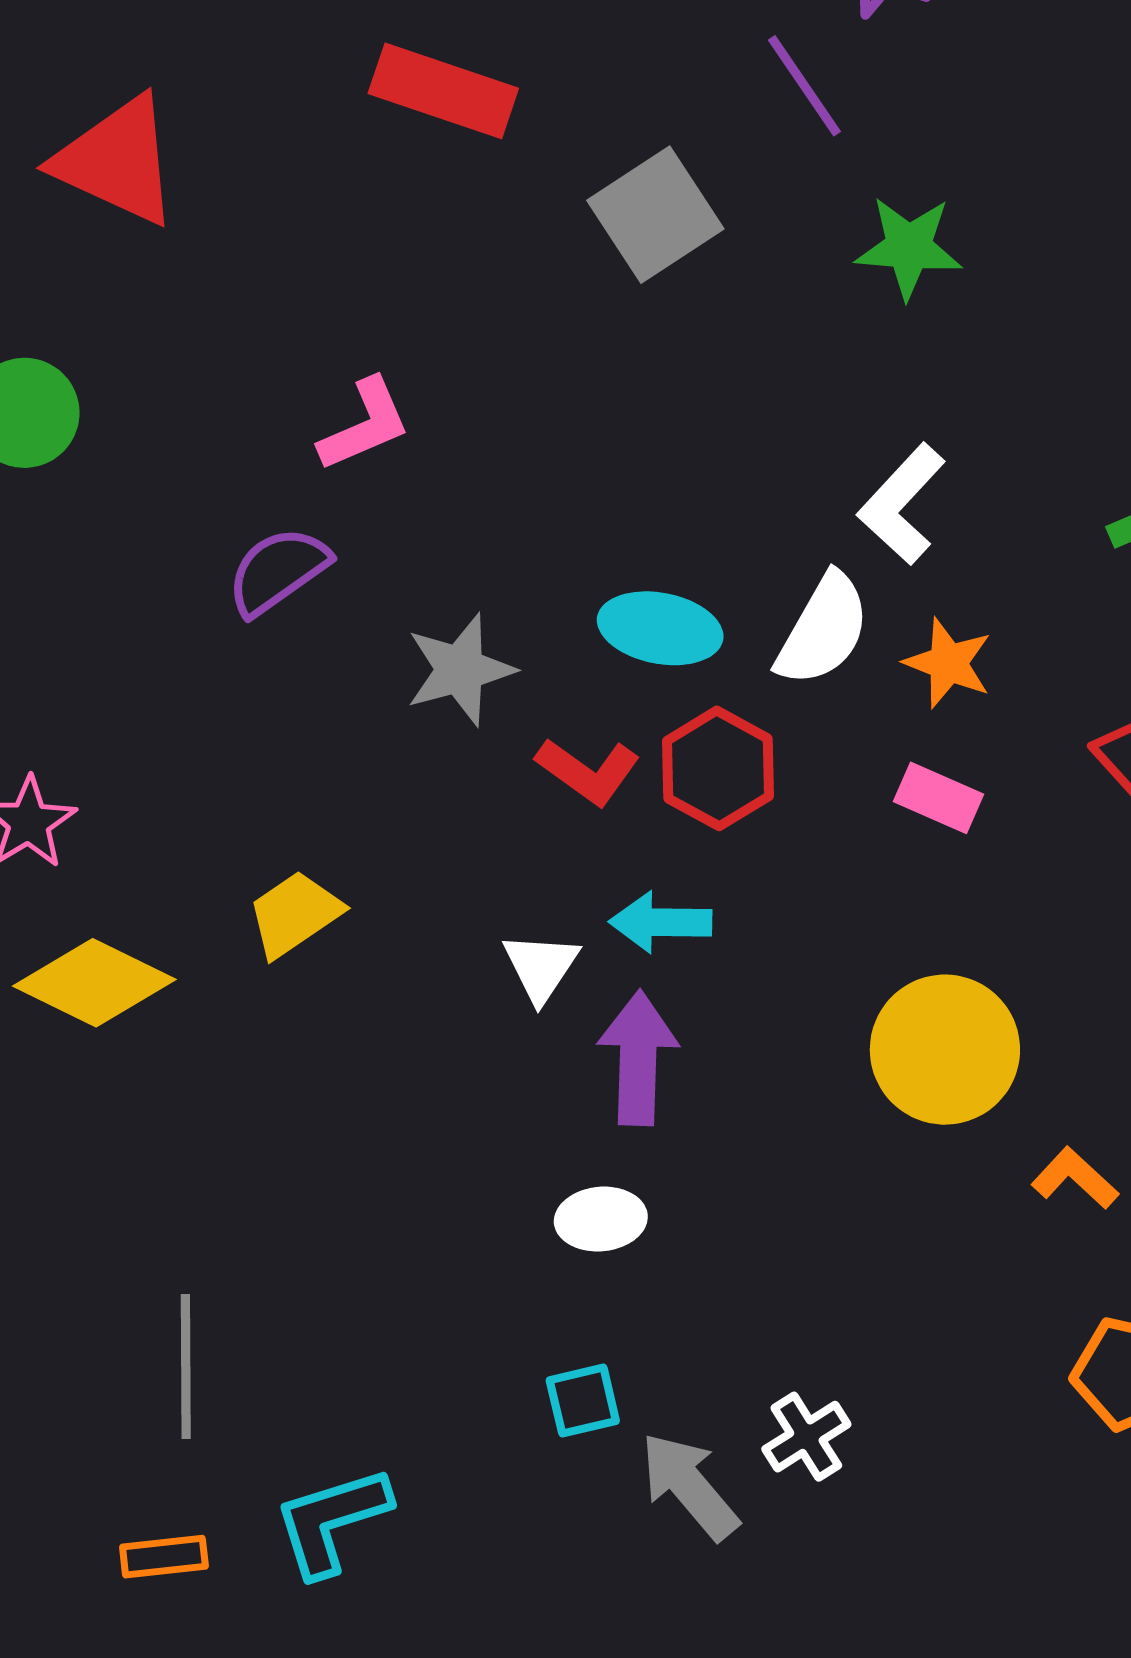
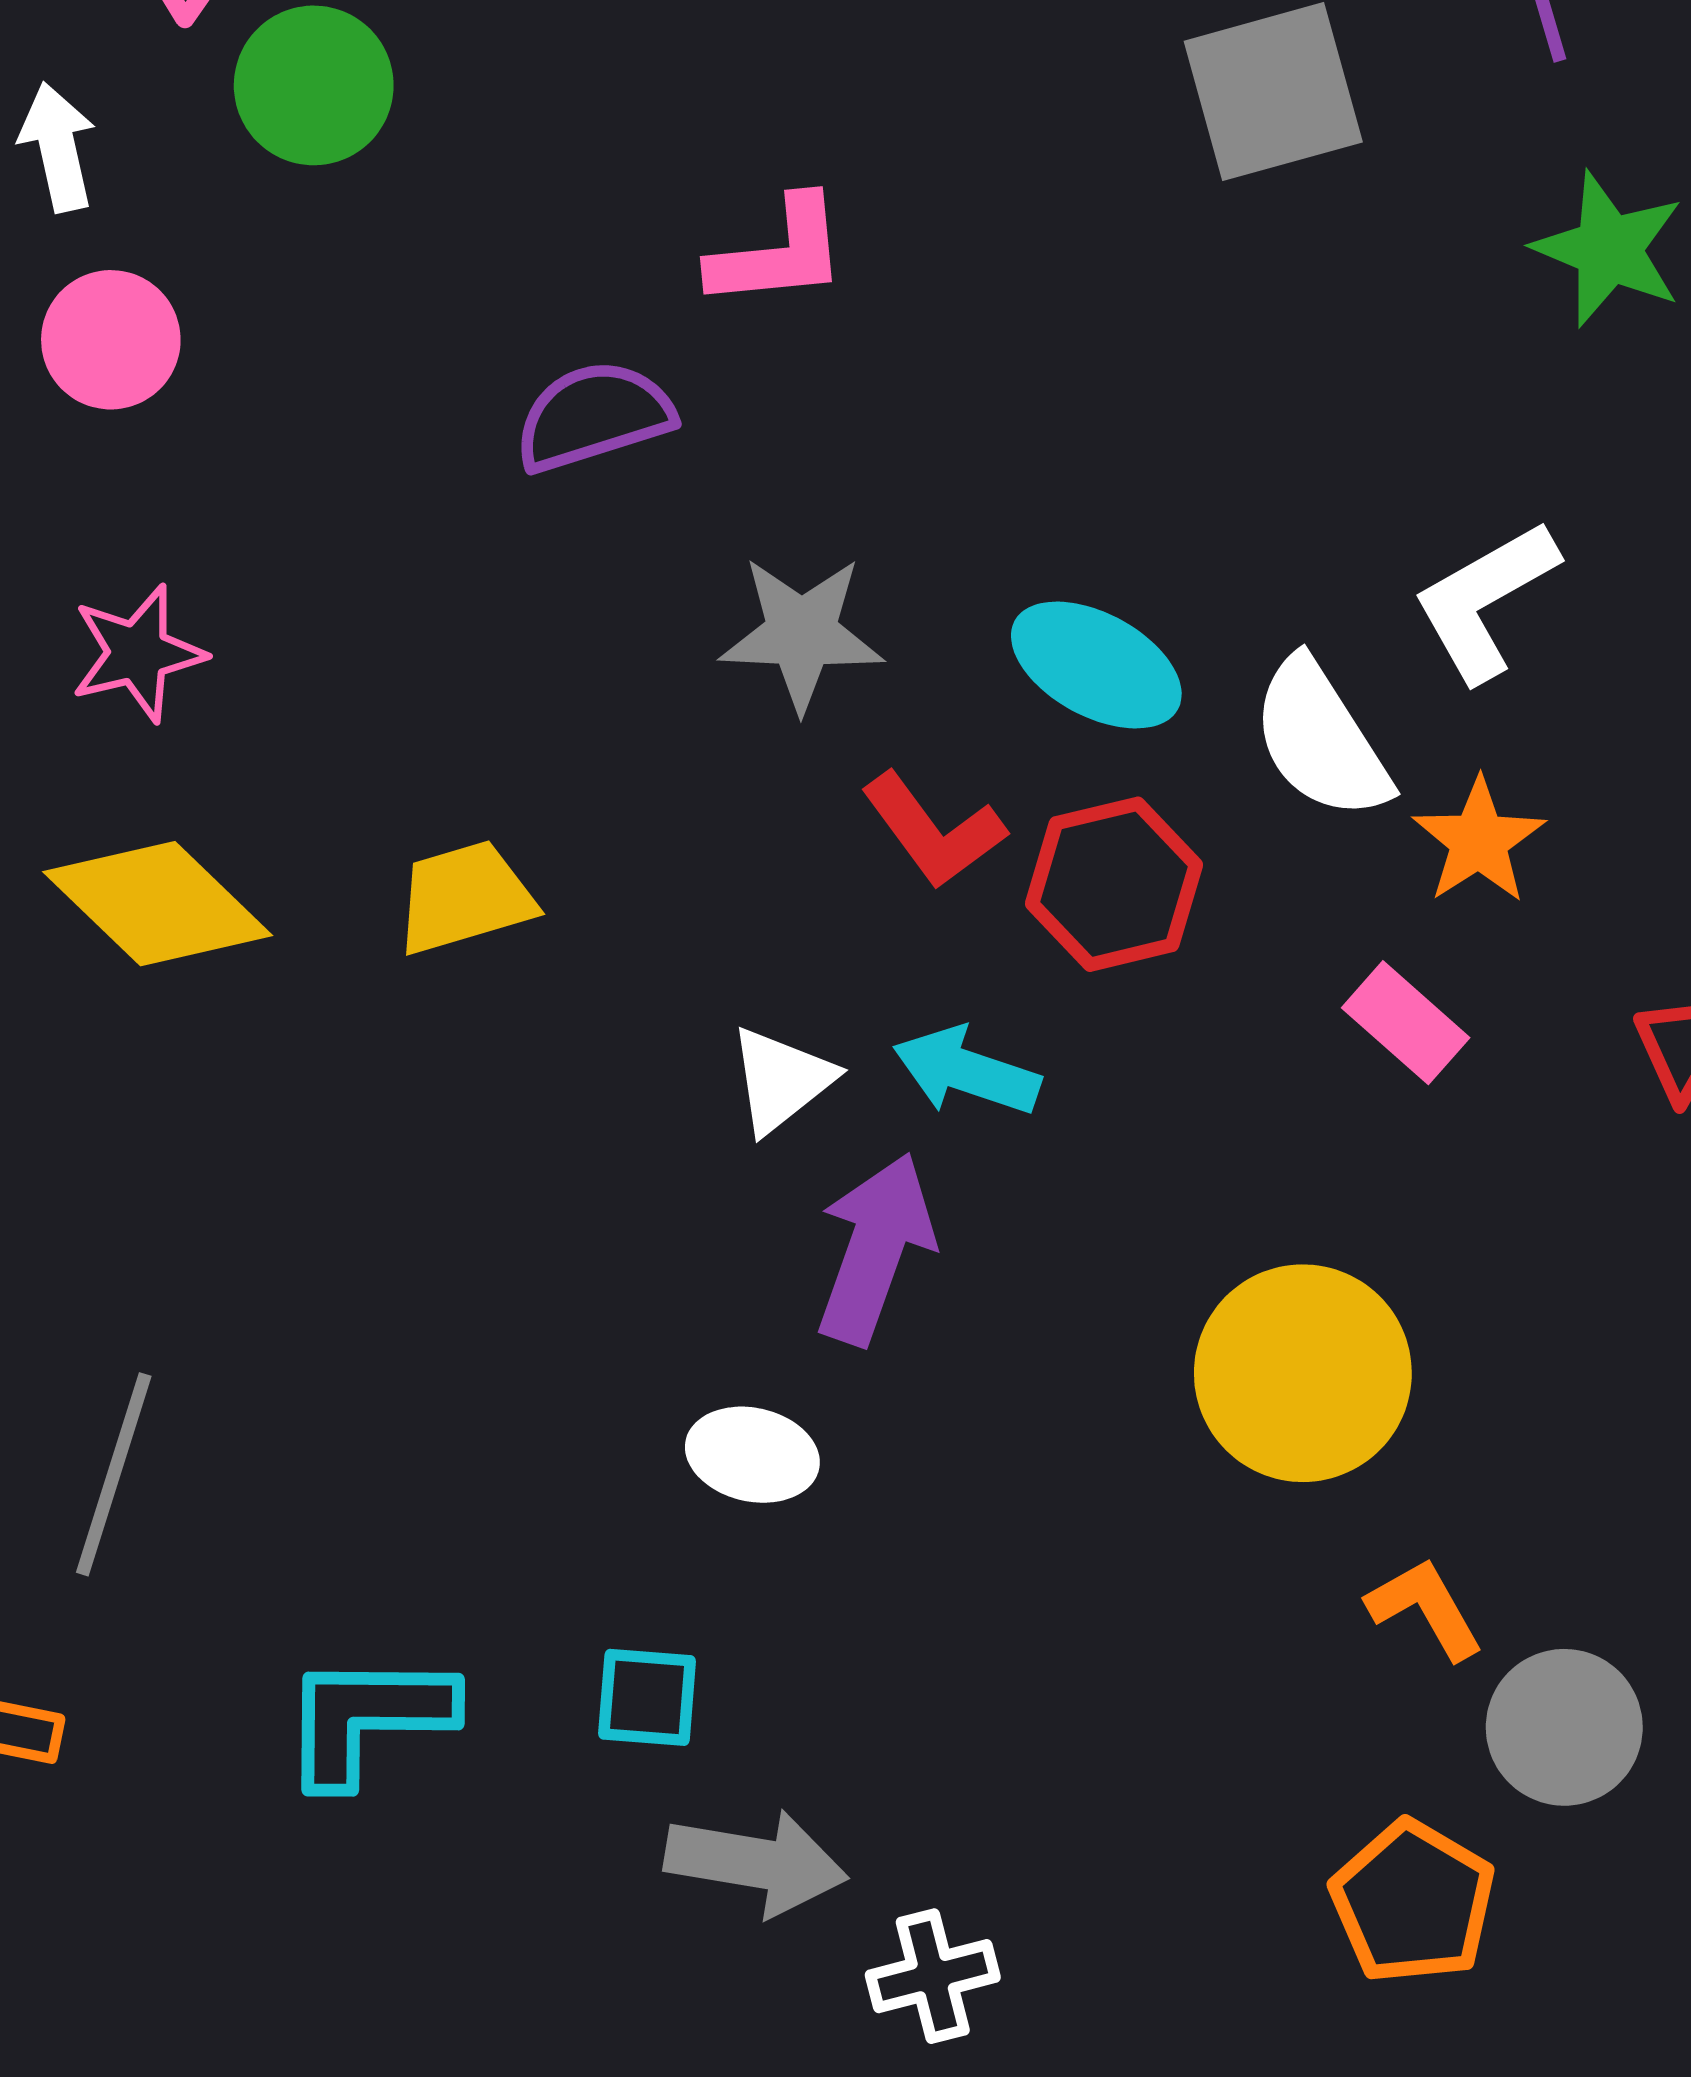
white semicircle: (823, 630) -> (1321, 739), turned 100
white cross: (806, 1437) -> (933, 1976), moved
gray arrow: (689, 1486) -> (756, 1863), turned 122
cyan L-shape: (332, 1521) -> (367, 1718), moved

